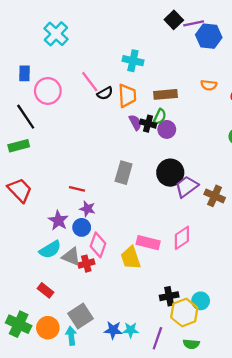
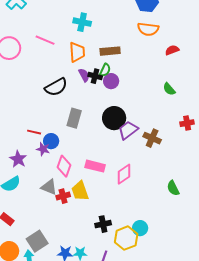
pink line: (90, 82) -> (45, 40), turned -30
orange semicircle: (209, 85) -> (148, 29), moved, size x1.5
black semicircle: (105, 93) -> (56, 87), moved, size x1.6
blue circle: (82, 227) -> (51, 141), moved
pink rectangle: (148, 243) -> (95, 166), moved
pink diamond: (98, 245) -> (64, 166), moved
gray triangle: (71, 257) -> (49, 187), moved
red cross: (86, 264) -> (63, 196), moved
black cross: (169, 296) -> (103, 224), moved

